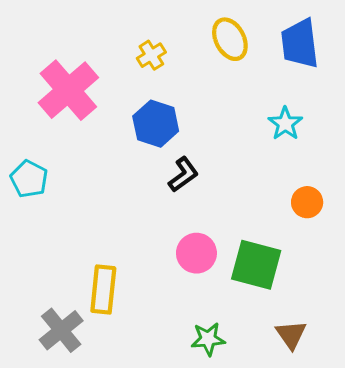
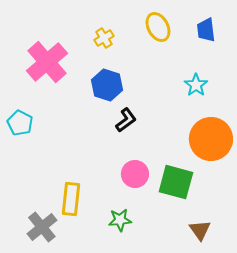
blue trapezoid: (300, 44) -> (206, 30), size x0.7
orange circle: (307, 202) -> (211, 139), size x2.0
green star: (208, 339) -> (120, 220), moved

